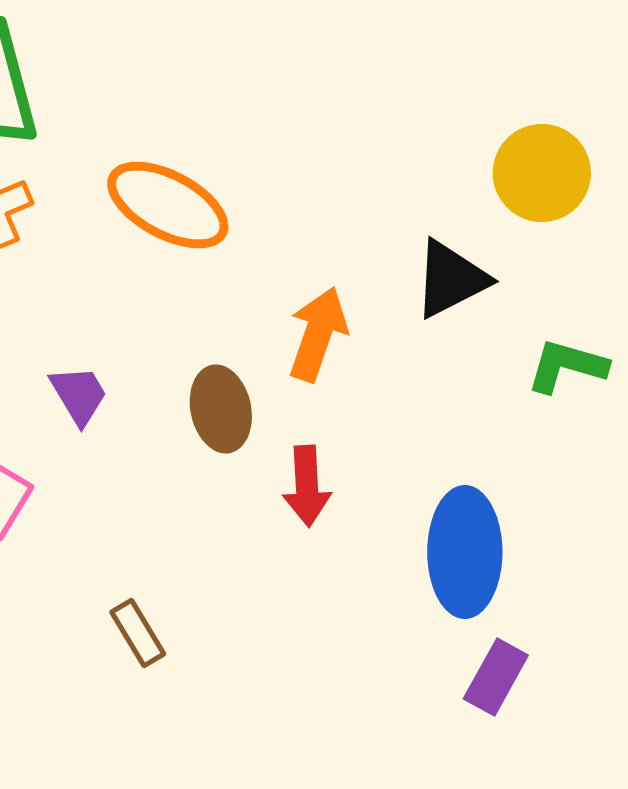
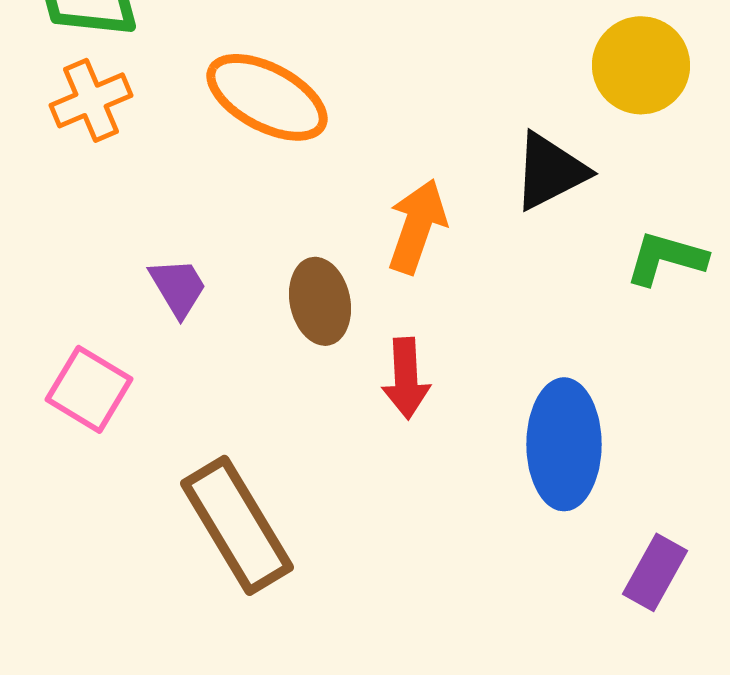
brown rectangle: (138, 633) -> (237, 525), size x2.0
purple rectangle: (496, 677) -> (655, 572), moved

